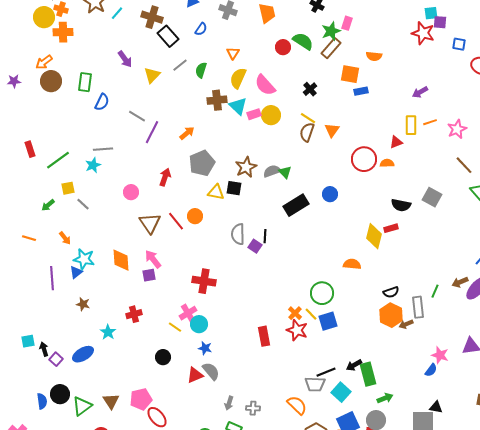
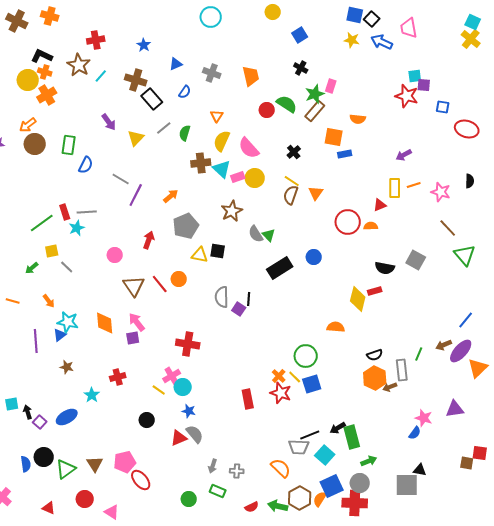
orange cross: (63, 32) -> (47, 95), turned -30
pink star: (457, 129) -> (441, 192), turned -30
red rectangle: (30, 149) -> (65, 212), moved
brown star: (246, 167) -> (232, 211), moved
gray semicircle: (272, 171) -> (256, 234), turned -102

